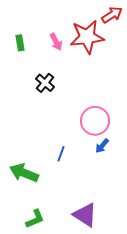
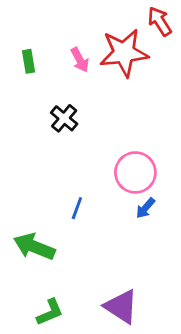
red arrow: (112, 15) -> (160, 21), turned -90
blue line: (61, 154) -> (77, 208), moved

